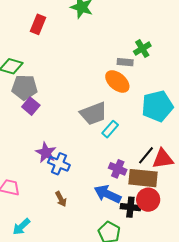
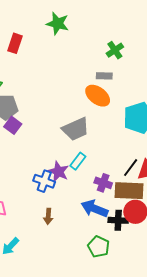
green cross: (142, 49) -> (115, 50), moved
cyan rectangle: (110, 129) -> (78, 161), moved
purple star: (46, 153) -> (59, 172), moved
brown arrow: (61, 199) -> (48, 216), turned 35

